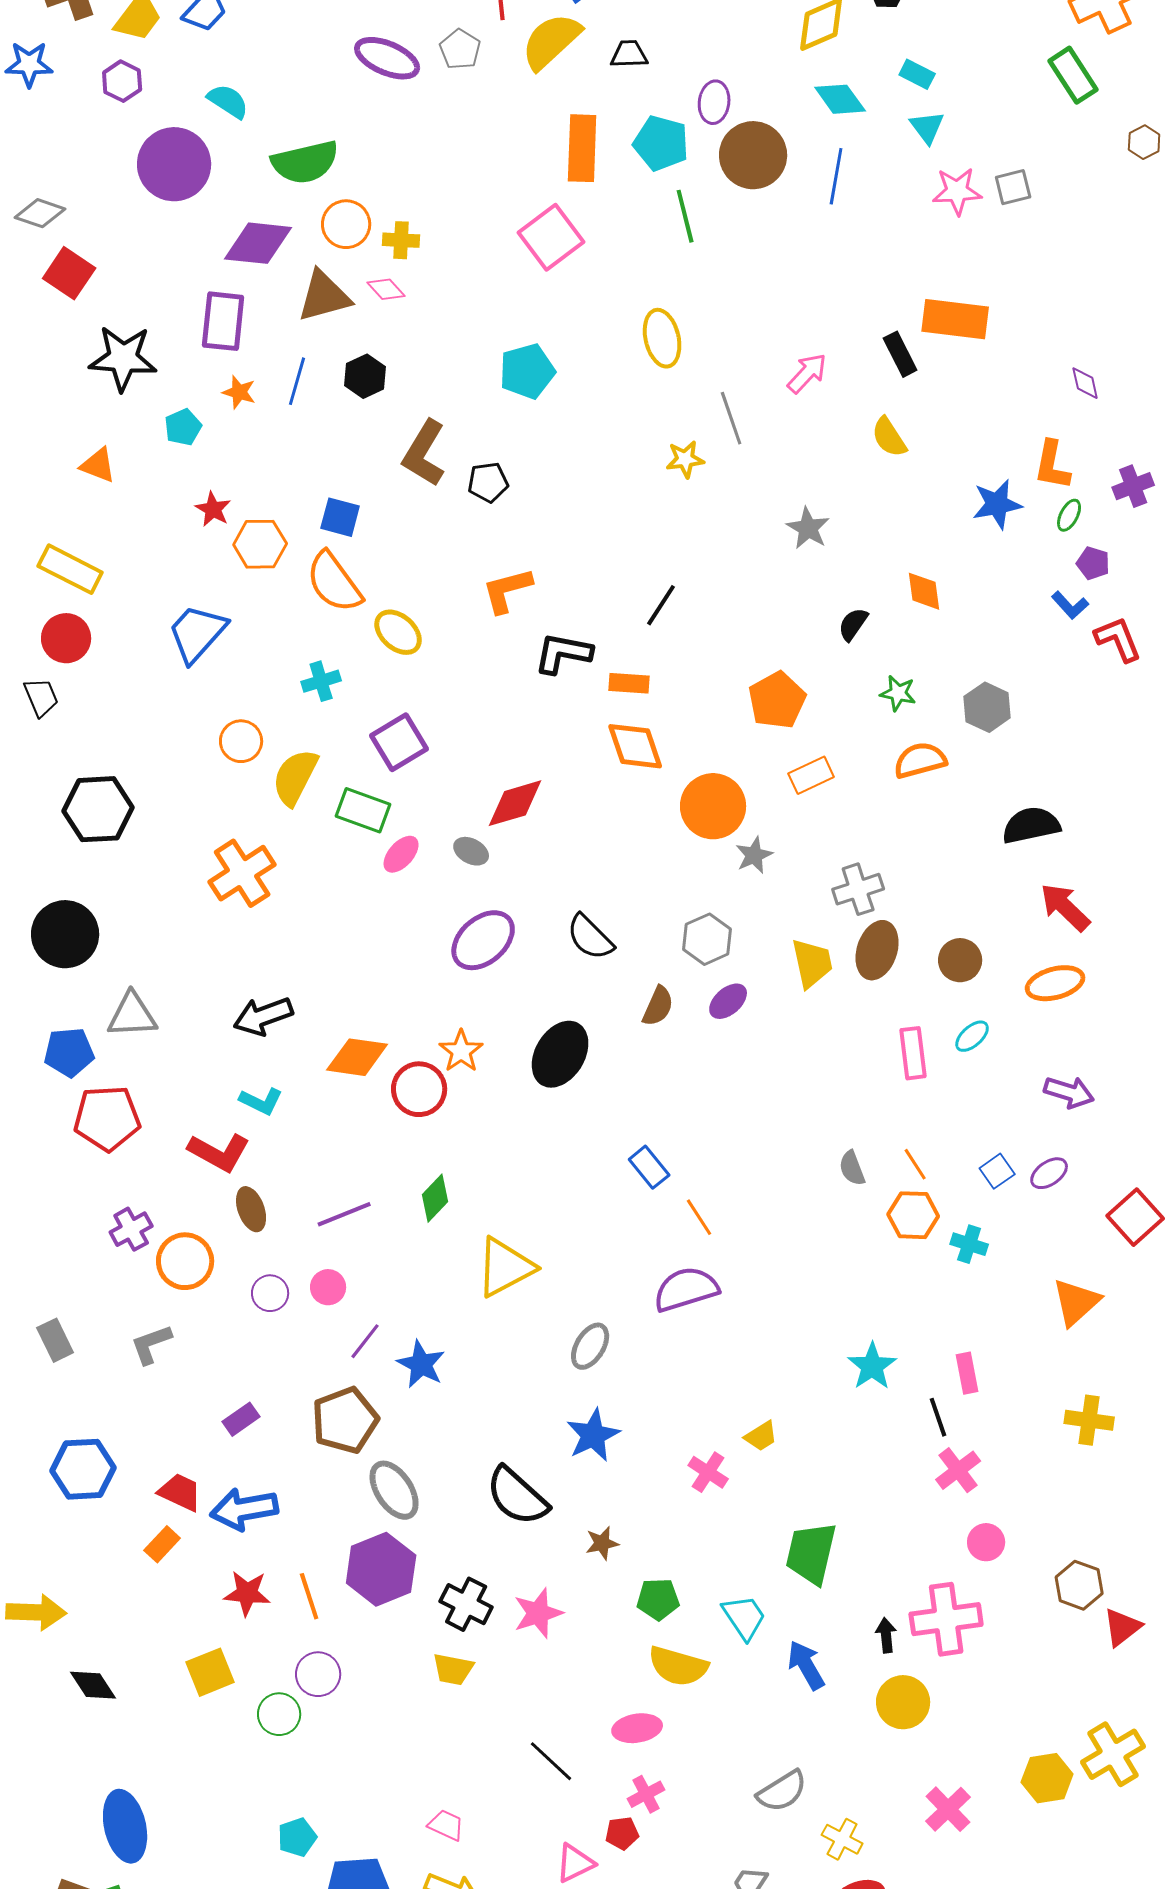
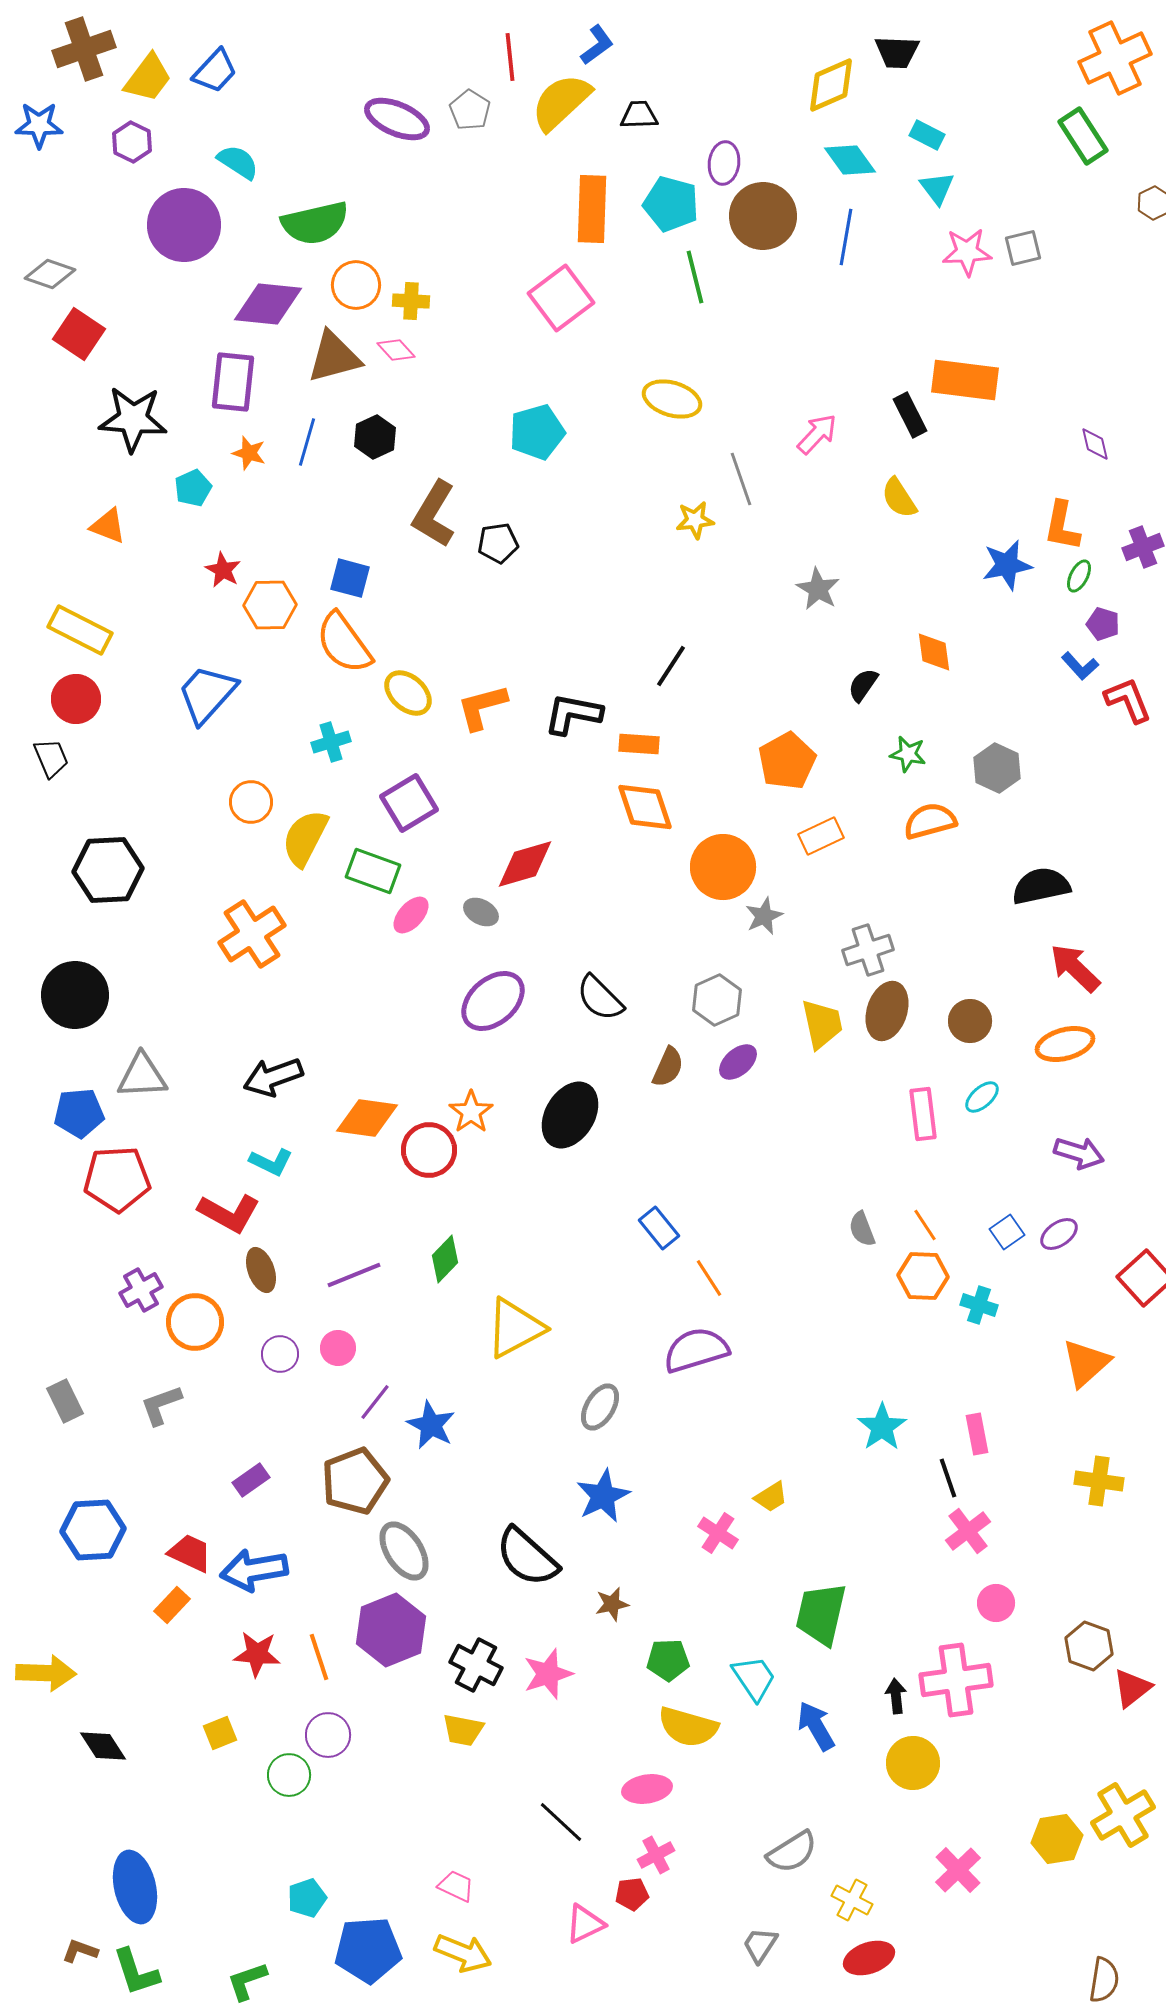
yellow ellipse: (662, 338) -> (672, 399), turned -60
orange L-shape: (507, 590) -> (482, 707), moved
yellow square: (210, 1672) -> (220, 1733), size x0.7

